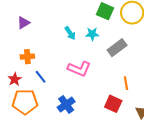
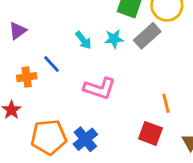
gray rectangle: (117, 48) -> (147, 36), moved
blue line: (41, 77) -> (52, 64), moved
orange pentagon: (25, 102) -> (49, 137), moved

